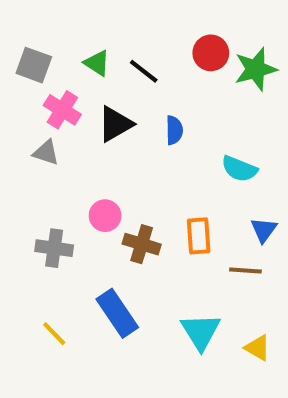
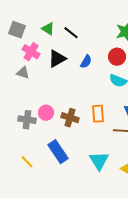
red circle: (211, 53) -> (117, 57), moved
blue semicircle: (174, 130) -> (86, 62), turned 32
pink circle: (105, 216) -> (46, 113), moved

